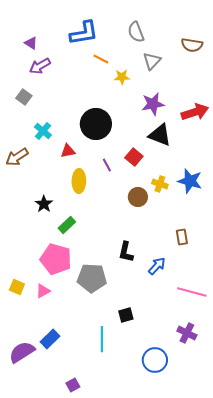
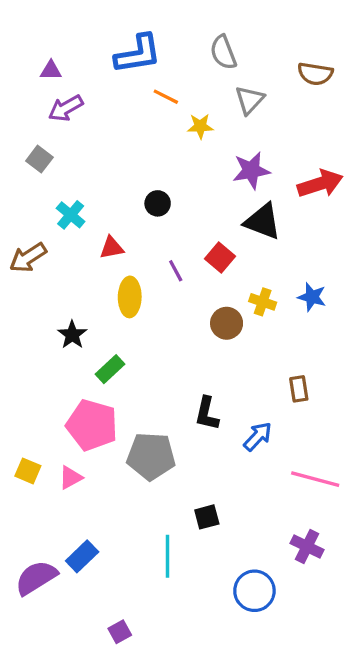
purple triangle: (31, 43) -> (51, 70), turned -32
black circle: (96, 124) -> (158, 203), size x0.5
blue star: (190, 181) -> (312, 297), size x0.7

